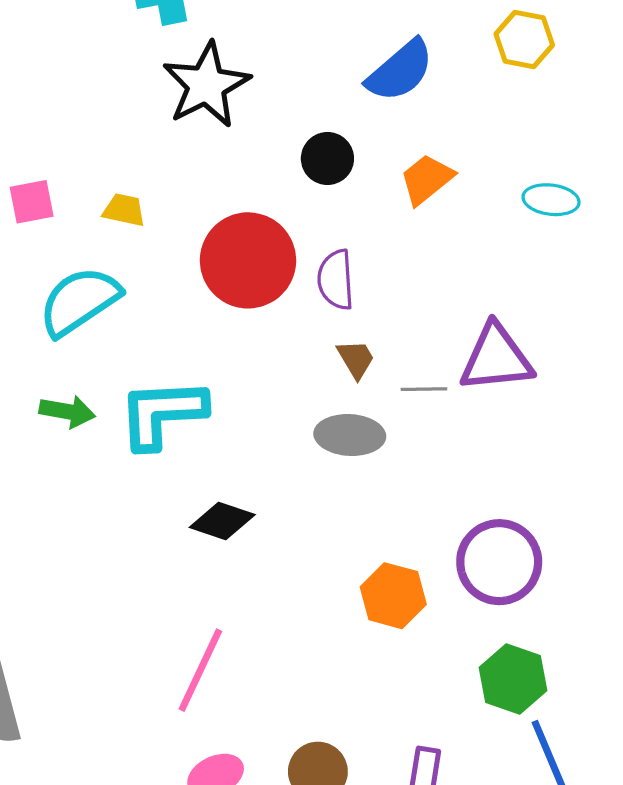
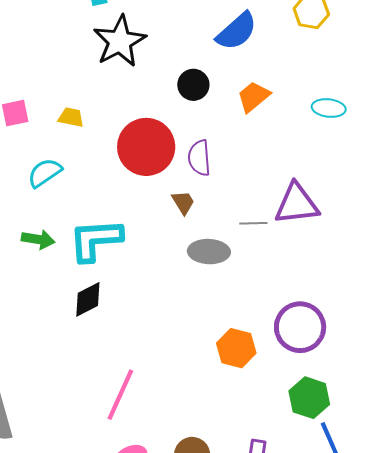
cyan semicircle: (79, 301) -> (45, 173), size x0.7
brown trapezoid: (356, 359) -> (183, 202), moved
black diamond: (222, 521) -> (88, 299), moved, turned -45

